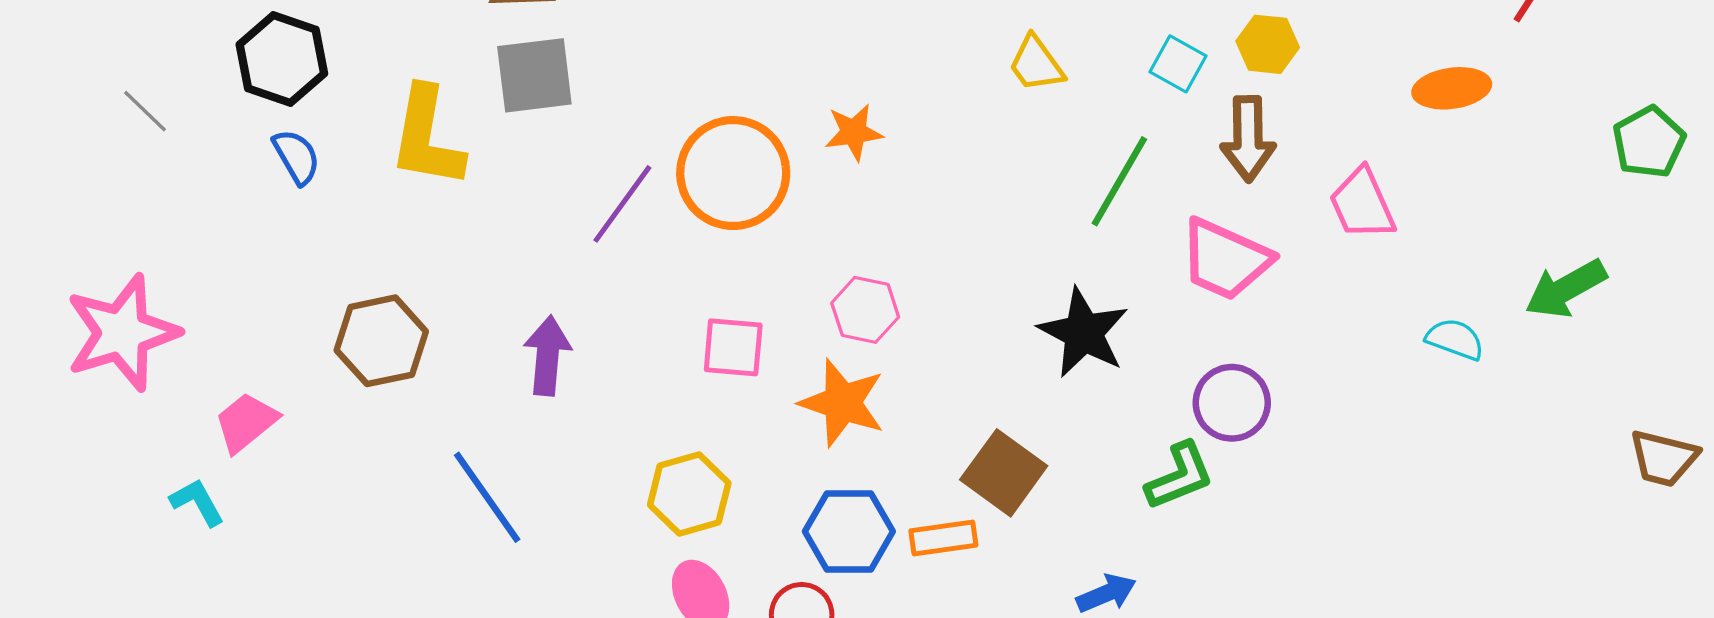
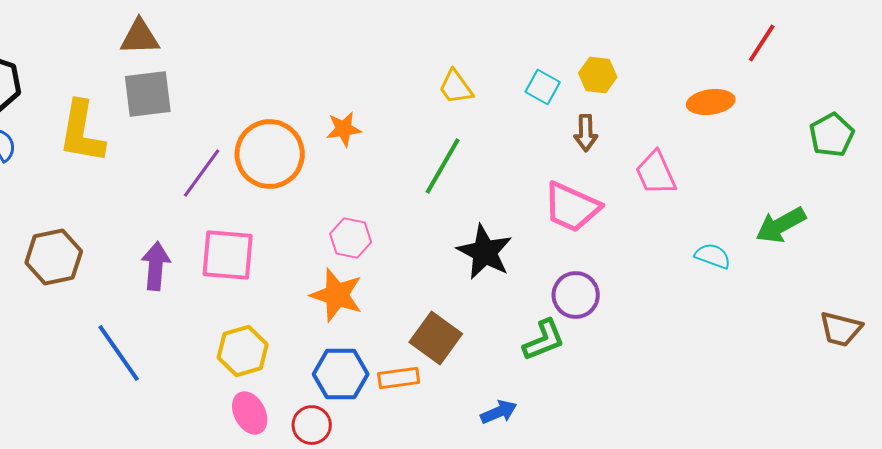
brown arrow: (1248, 139) -> (586, 133), size x0.7
green line: (1119, 181) -> (443, 166), moved
pink square: (733, 347) -> (228, 255), moved, size x1.4

